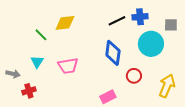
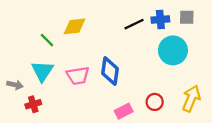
gray square: (171, 25) -> (187, 17), moved
blue diamond: (113, 53) -> (110, 71), moved
cyan triangle: (37, 62) -> (42, 71), size x1.5
red circle: (134, 76) -> (155, 102), moved

